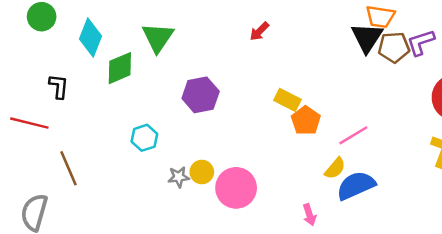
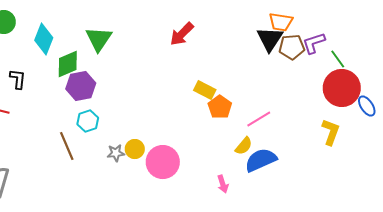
red arrow: (259, 31) -> (182, 34), size x1.5
purple hexagon: (201, 95) -> (81, 86), moved
brown line: (68, 168) -> (67, 146), moved

